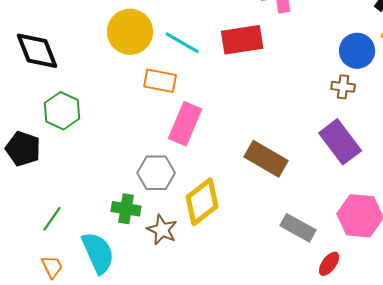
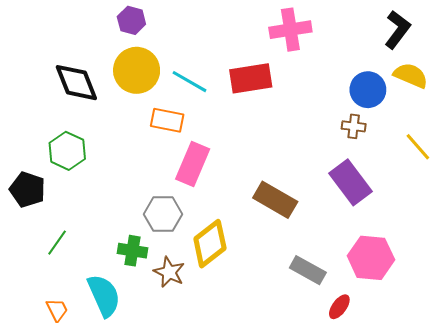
black diamond: (37, 51) -> (76, 83), moved
green line: (52, 219) -> (57, 243), moved

